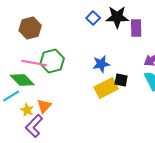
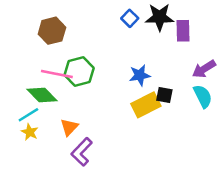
yellow star: (27, 110) -> (30, 132), moved
purple L-shape: (34, 126) -> (82, 152), moved

